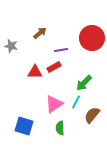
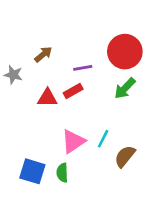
brown arrow: (40, 33) -> (43, 54), moved
gray star: (11, 46) -> (13, 75), moved
green arrow: (84, 83) -> (125, 88), moved
green semicircle: (60, 128) -> (62, 173), moved

